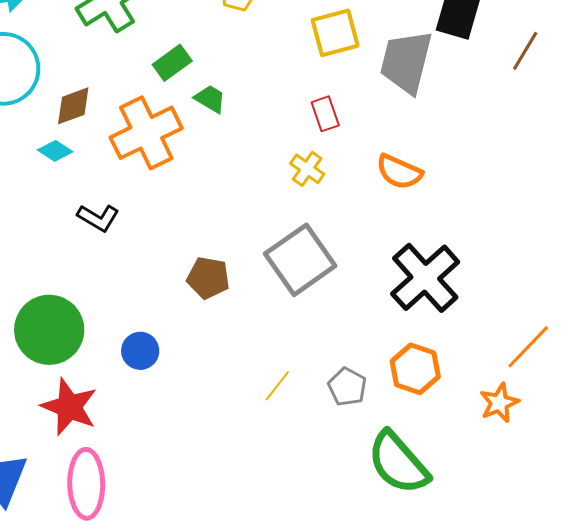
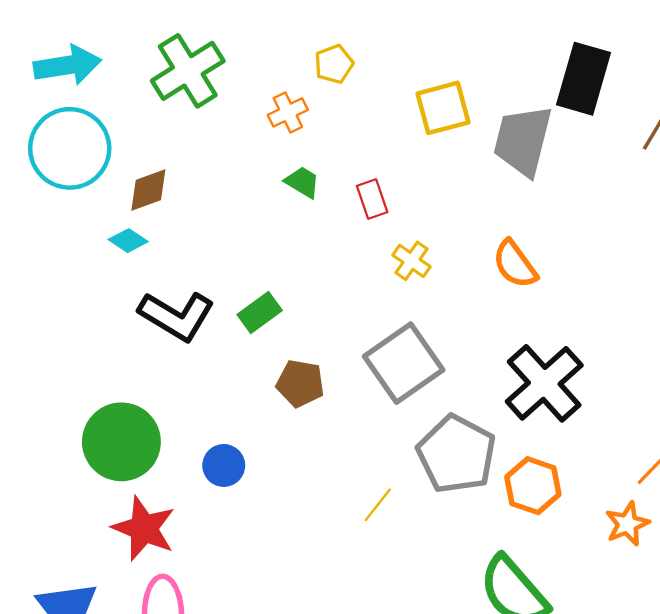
green rectangle: (172, 63) -> (260, 313), moved
red rectangle: (325, 114) -> (372, 199), moved
orange cross: (146, 133) -> (288, 112), moved, size x0.5
orange semicircle: (399, 172) -> (515, 264), turned 30
black L-shape: (98, 218) -> (177, 316), size x1.6
gray pentagon: (347, 387) -> (456, 454), moved, size x1.8

